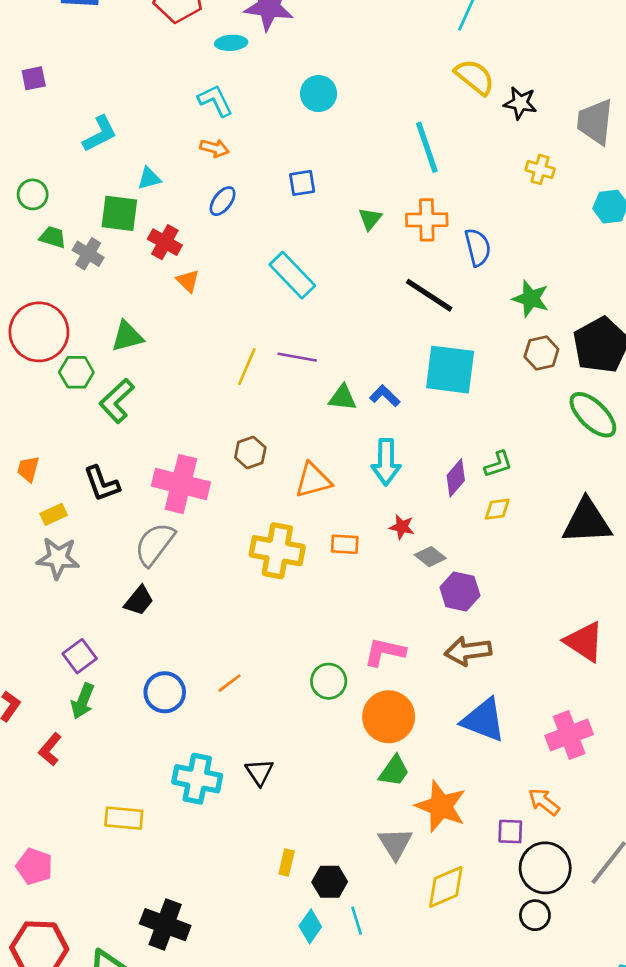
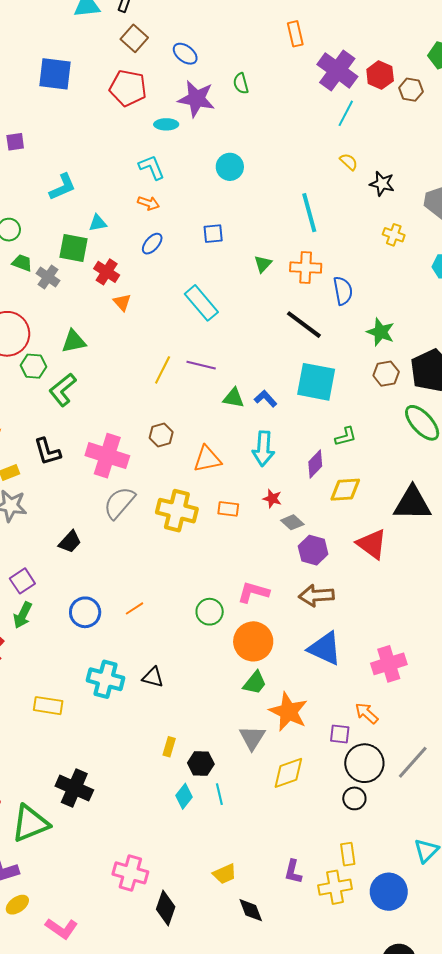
yellow semicircle: (475, 77) -> (349, 162), size x0.6
green L-shape: (498, 464) -> (346, 436), moved
yellow diamond: (497, 509) -> (345, 490), size x1.5
gray semicircle: (155, 544) -> (119, 503), moved
red triangle: (584, 642) -> (372, 544), moved
black triangle: (259, 772) -> (153, 677), turned -45

